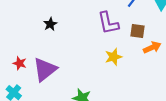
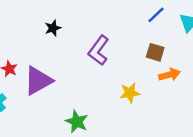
purple L-shape: (108, 23) -> (99, 50), moved, turned 40
yellow star: (113, 57) -> (130, 93), moved

